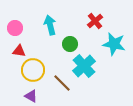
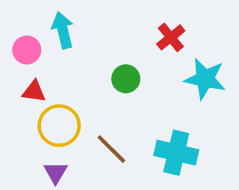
cyan arrow: (50, 25) -> (63, 30), moved
cyan cross: (84, 66) -> (176, 153), moved, turned -35
purple triangle: (31, 96) -> (56, 172), turned 32

